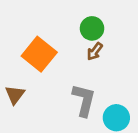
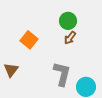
orange square: (39, 54) -> (29, 40), size x0.7

